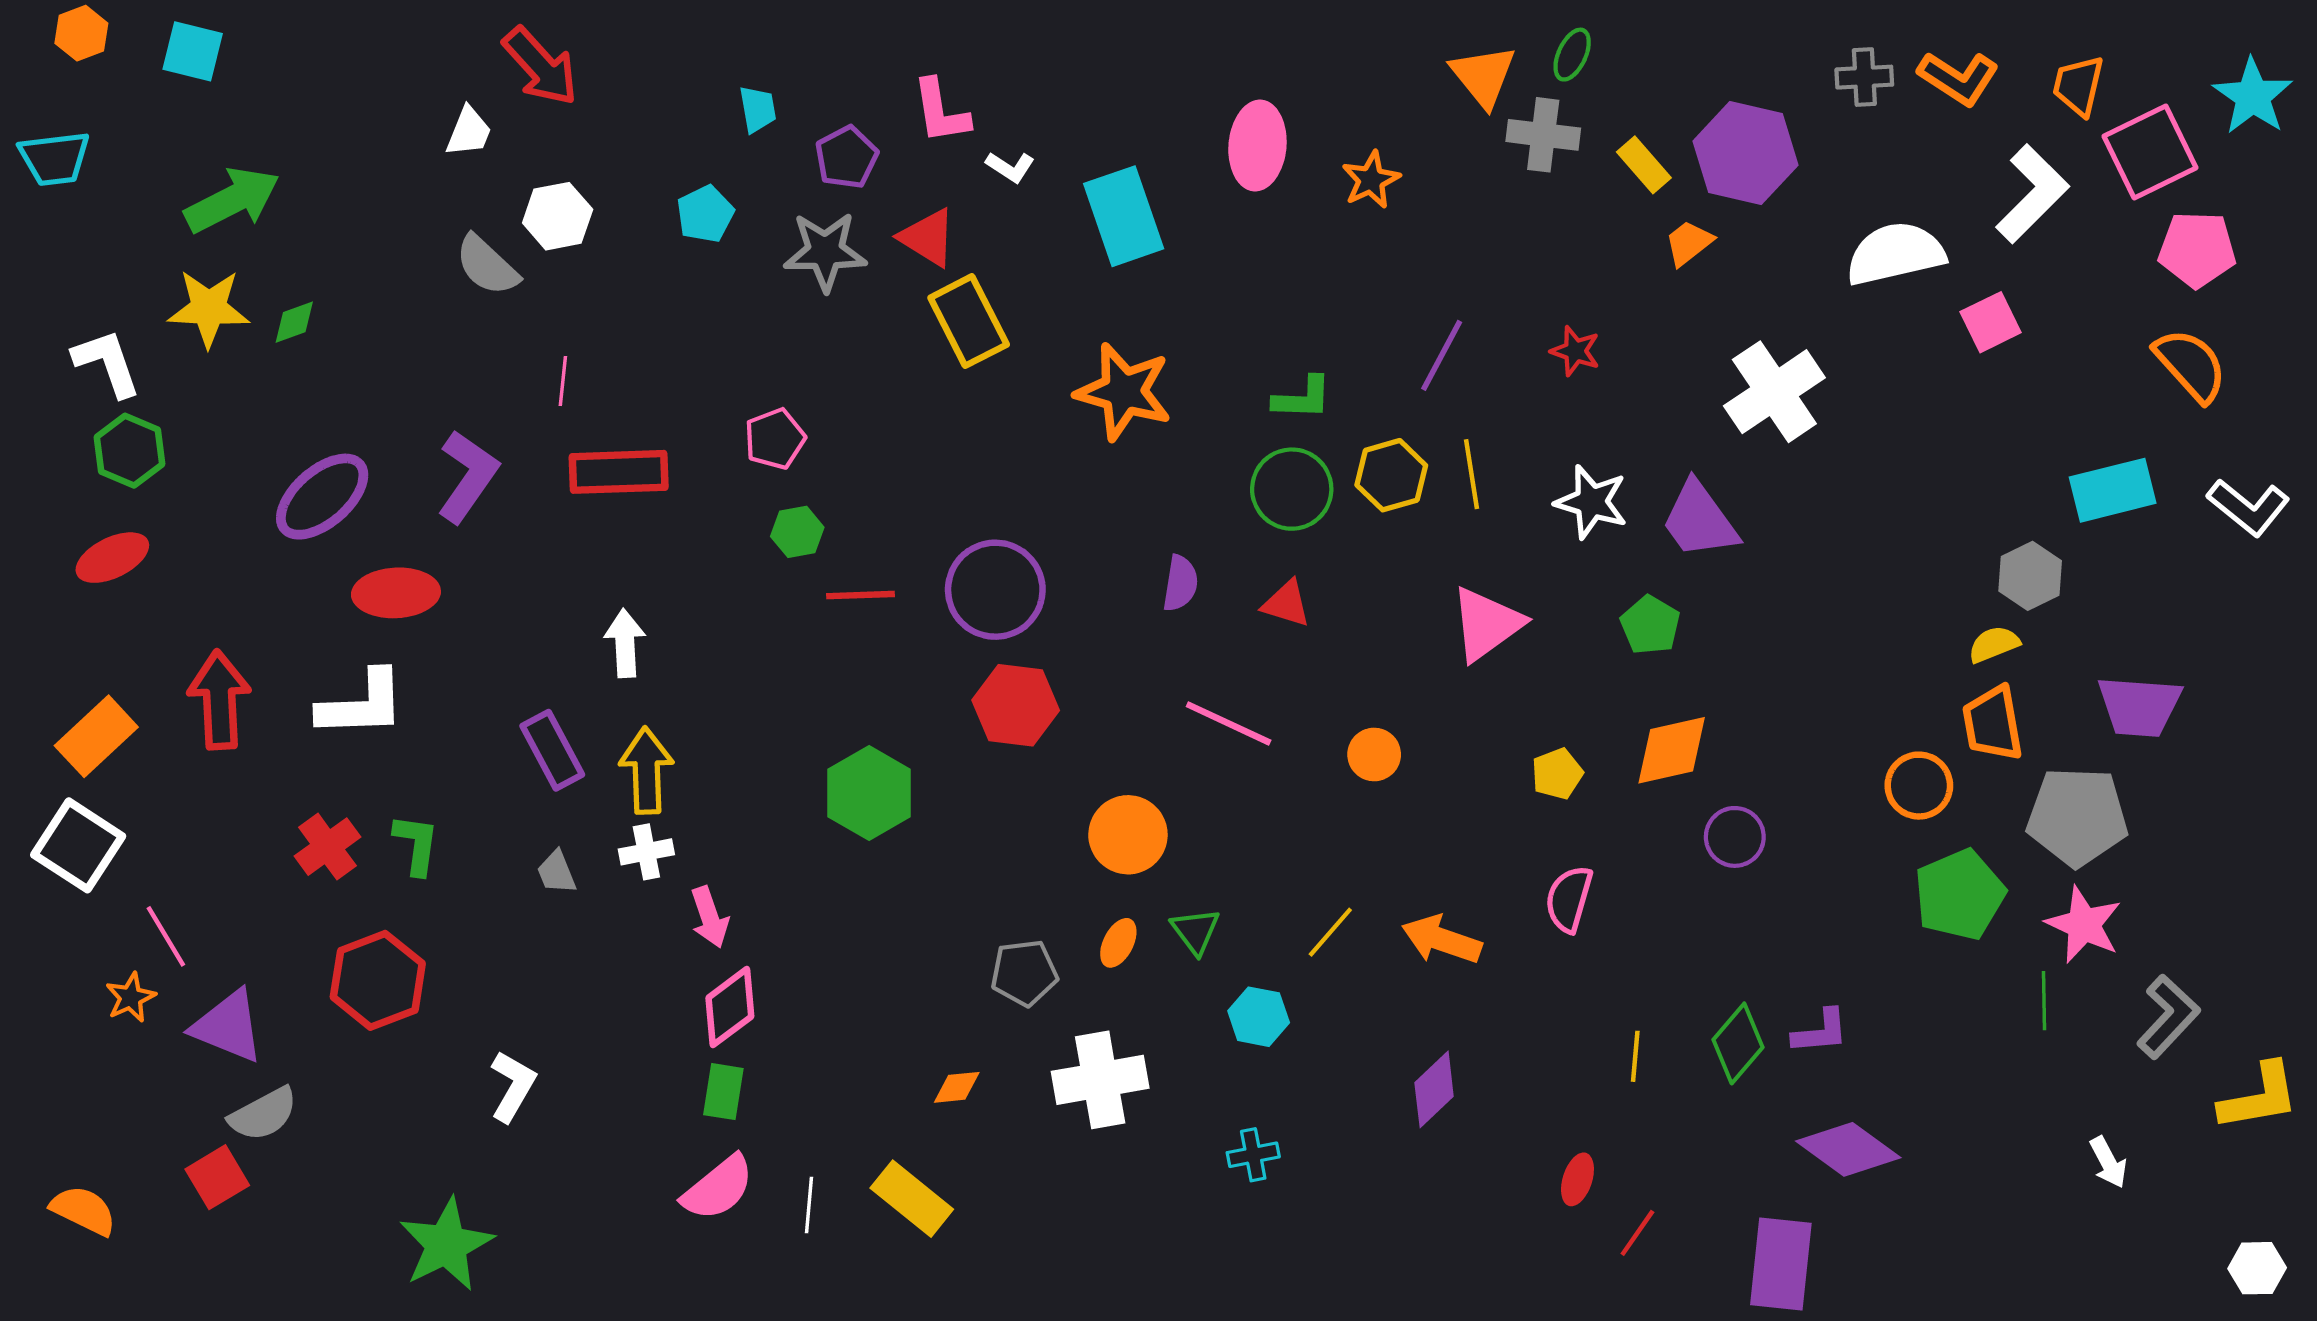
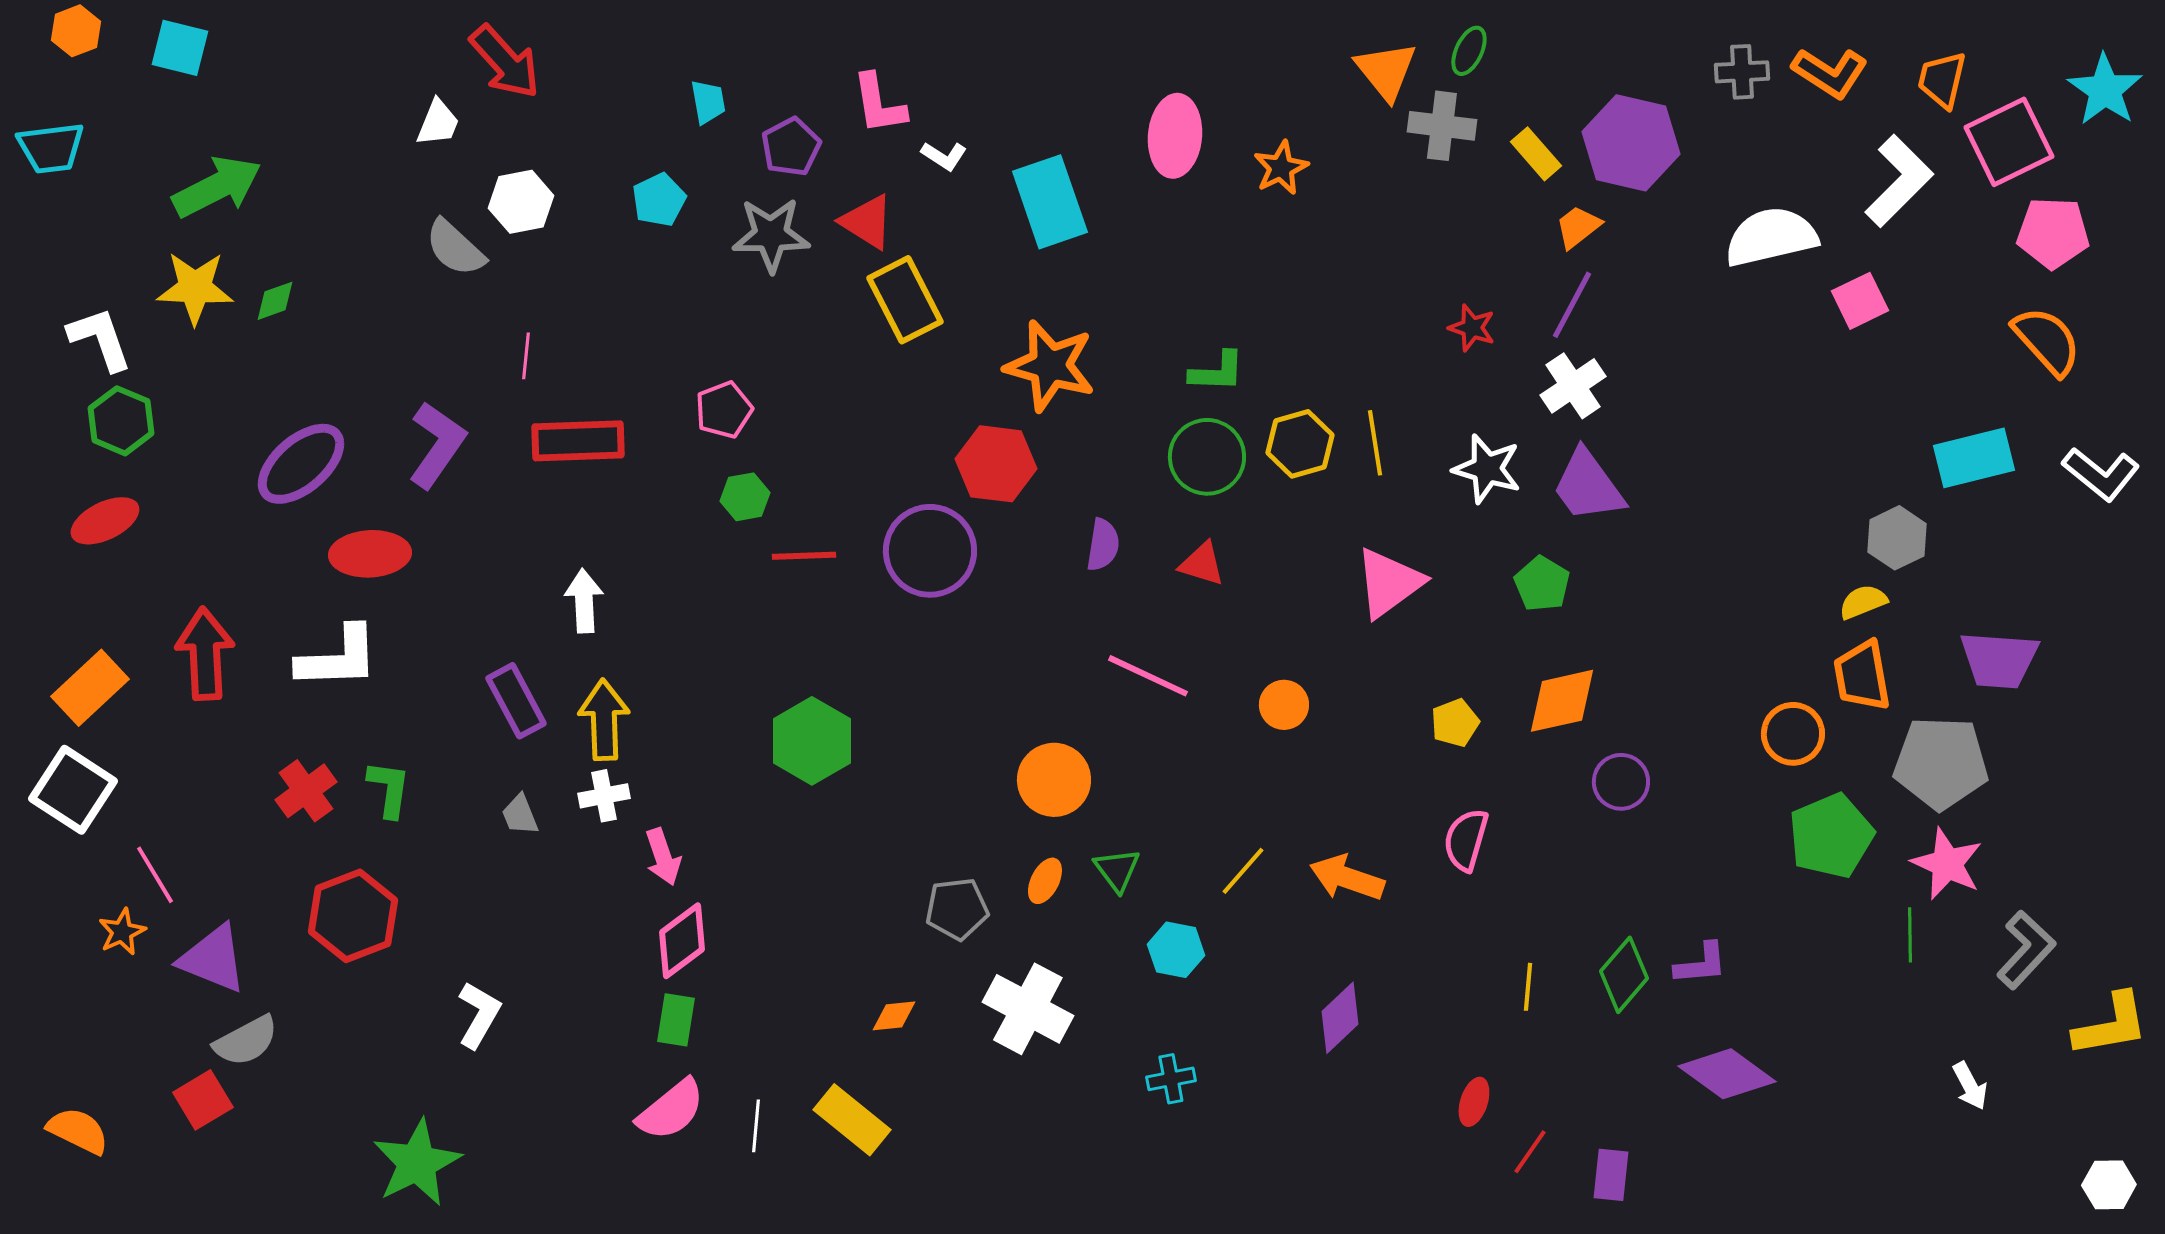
purple line: (1442, 355) -> (1572, 305), moved
white cross: (1774, 392) -> (1573, 386), moved, size x0.7
red hexagon: (1016, 705) -> (996, 464), moved
white cross: (1100, 1080) -> (1028, 1009), turned 38
purple rectangle: (1781, 1264) -> (1611, 1175), moved, size x0.6

